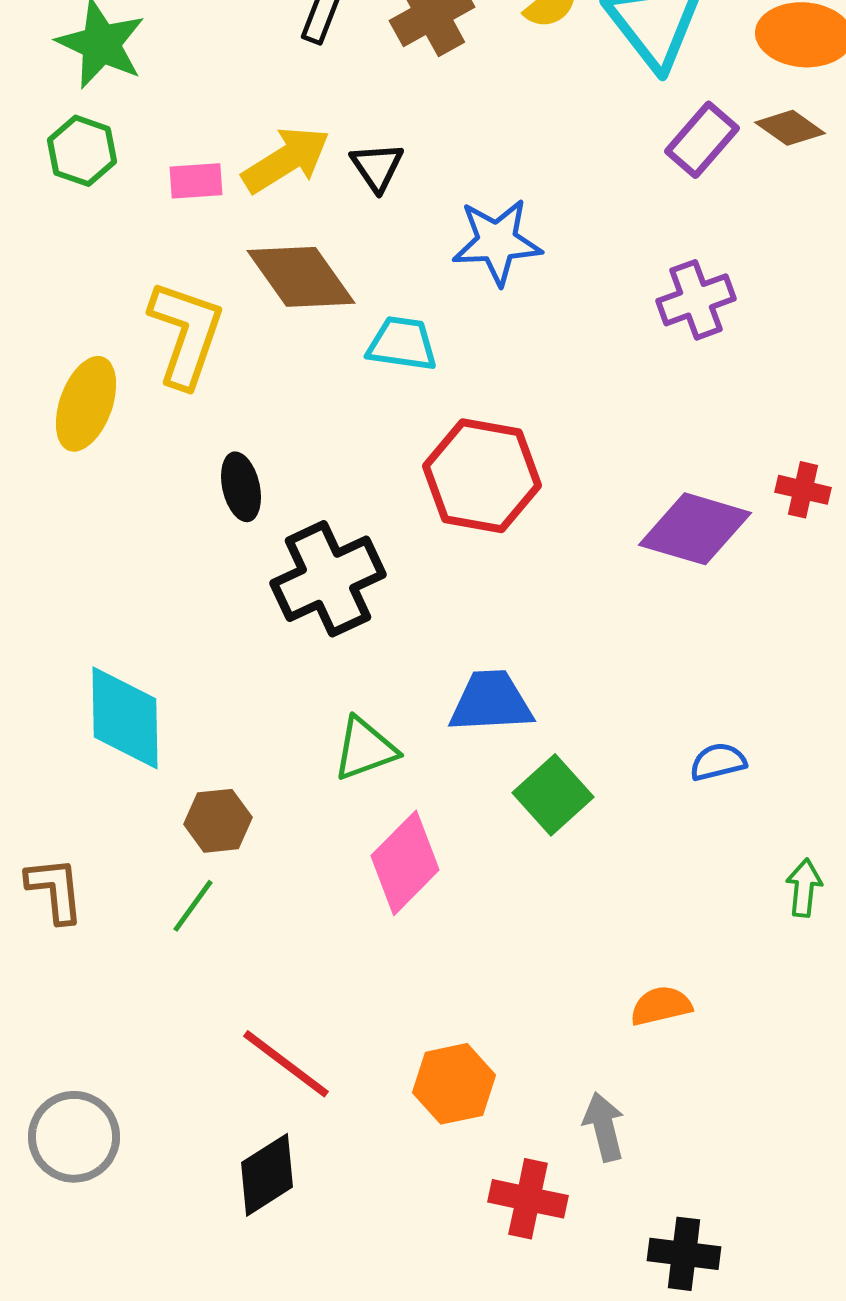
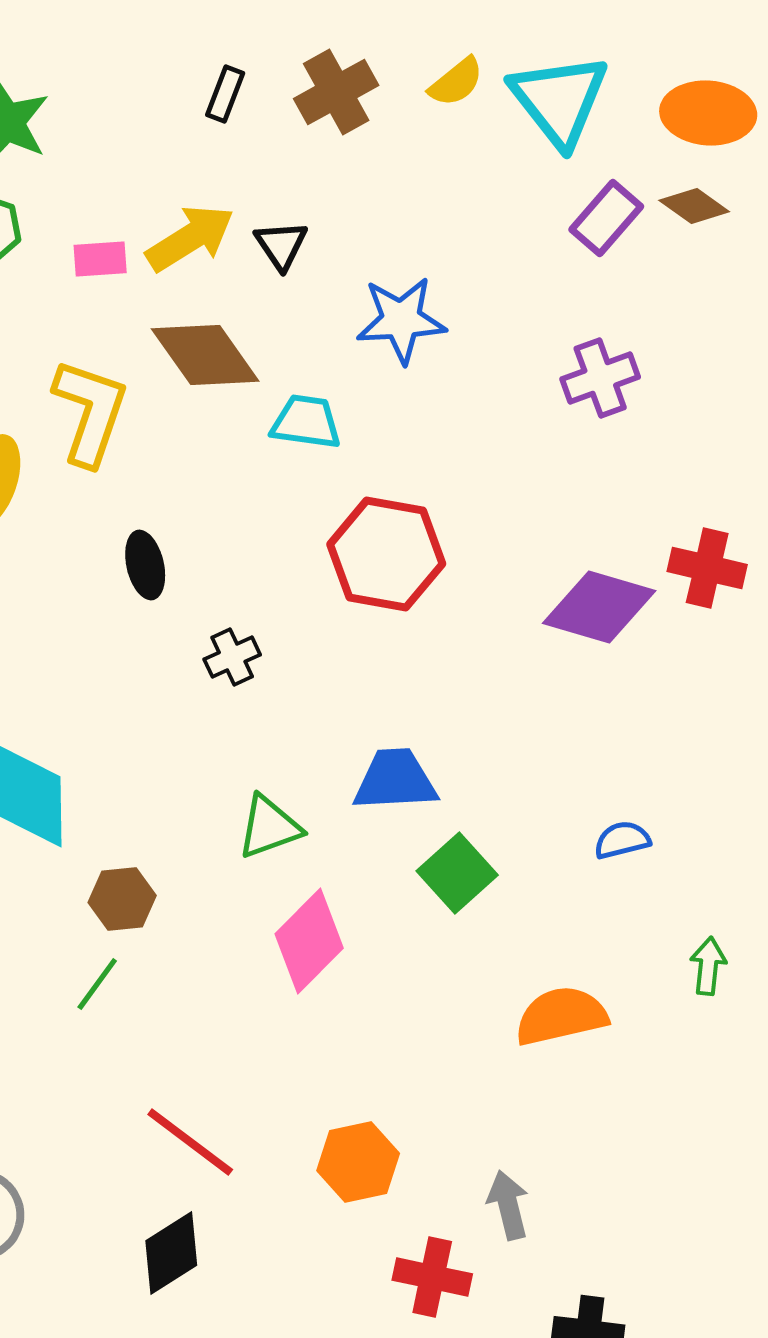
red cross: (803, 490) -> (707, 568), size x1.4
black cross: (328, 579) -> (232, 657), size x0.5
orange semicircle: (661, 1006) -> (561, 1016), moved, size x1.5

